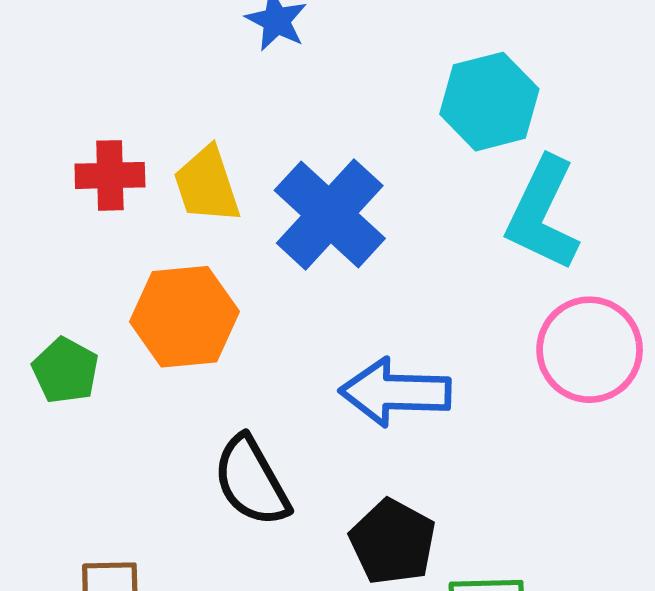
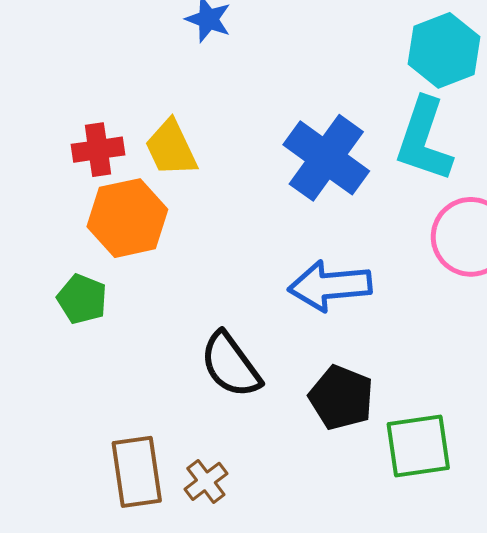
cyan hexagon: (489, 102) -> (444, 50), moved
blue cross: (330, 214) -> (326, 158), moved
orange hexagon: (184, 317) -> (127, 218), moved

